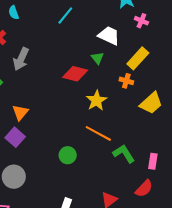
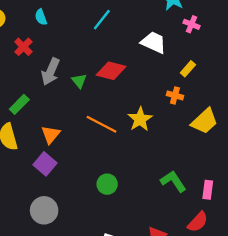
green triangle: (97, 58) -> (79, 81), moved
yellow rectangle: (138, 58) -> (188, 69), size x0.6
red diamond: (75, 74) -> (111, 71), moved
orange line: (98, 133) -> (102, 124), moved

